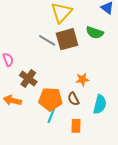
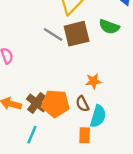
brown cross: (28, 79) -> (37, 103), moved
cyan semicircle: (100, 104) -> (98, 116), moved
cyan line: (51, 115) -> (32, 135), moved

